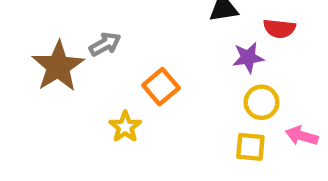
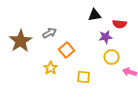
gray arrow: (105, 44) -> (50, 33), moved
yellow square: (250, 147) -> (84, 77), moved

